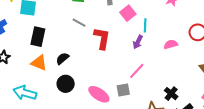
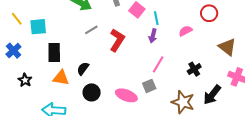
gray line: (79, 23) -> (91, 30), turned -48
red L-shape: (102, 38) -> (117, 40), turned 35
black cross: (171, 94) -> (194, 69), moved, turned 32

